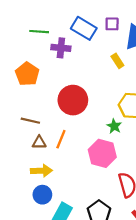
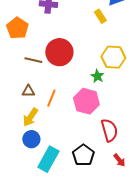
brown line: (30, 121) -> (33, 60), moved
orange line: (61, 139) -> (51, 98), moved
yellow arrow: (41, 171) -> (30, 117), turned 126

